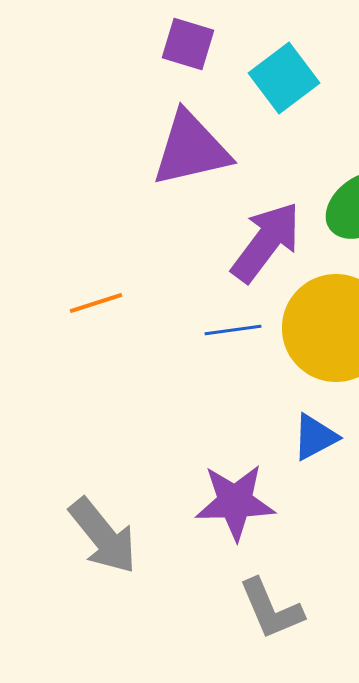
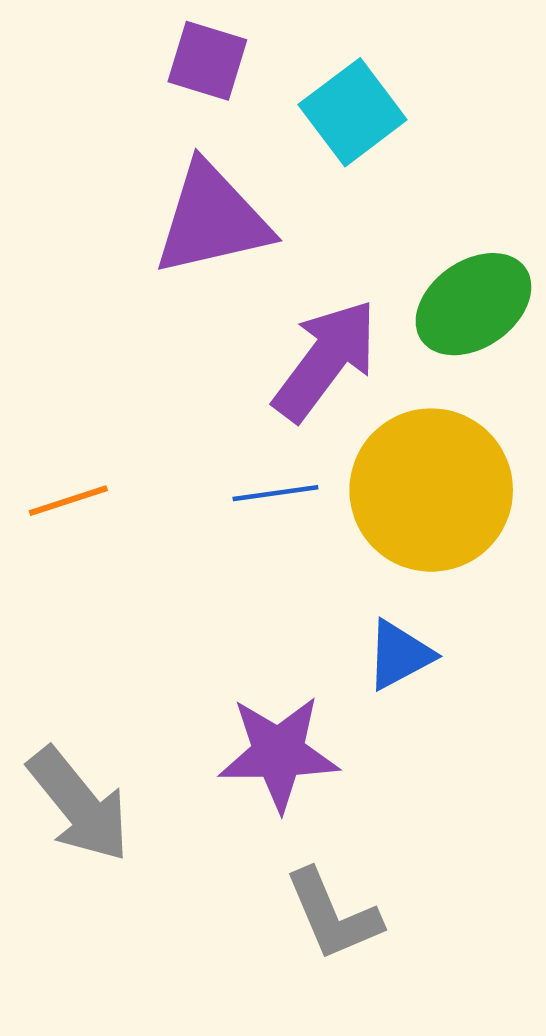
orange line: (96, 303) -> (68, 501), moved

